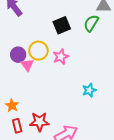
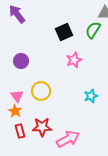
yellow circle: (38, 51) -> (41, 91), moved
pink star: (61, 57) -> (74, 60), moved
pink triangle: (27, 65) -> (17, 96), moved

